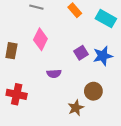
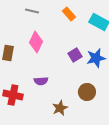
purple semicircle: (54, 74) -> (41, 81), moved
brown star: (76, 108) -> (60, 108), moved

